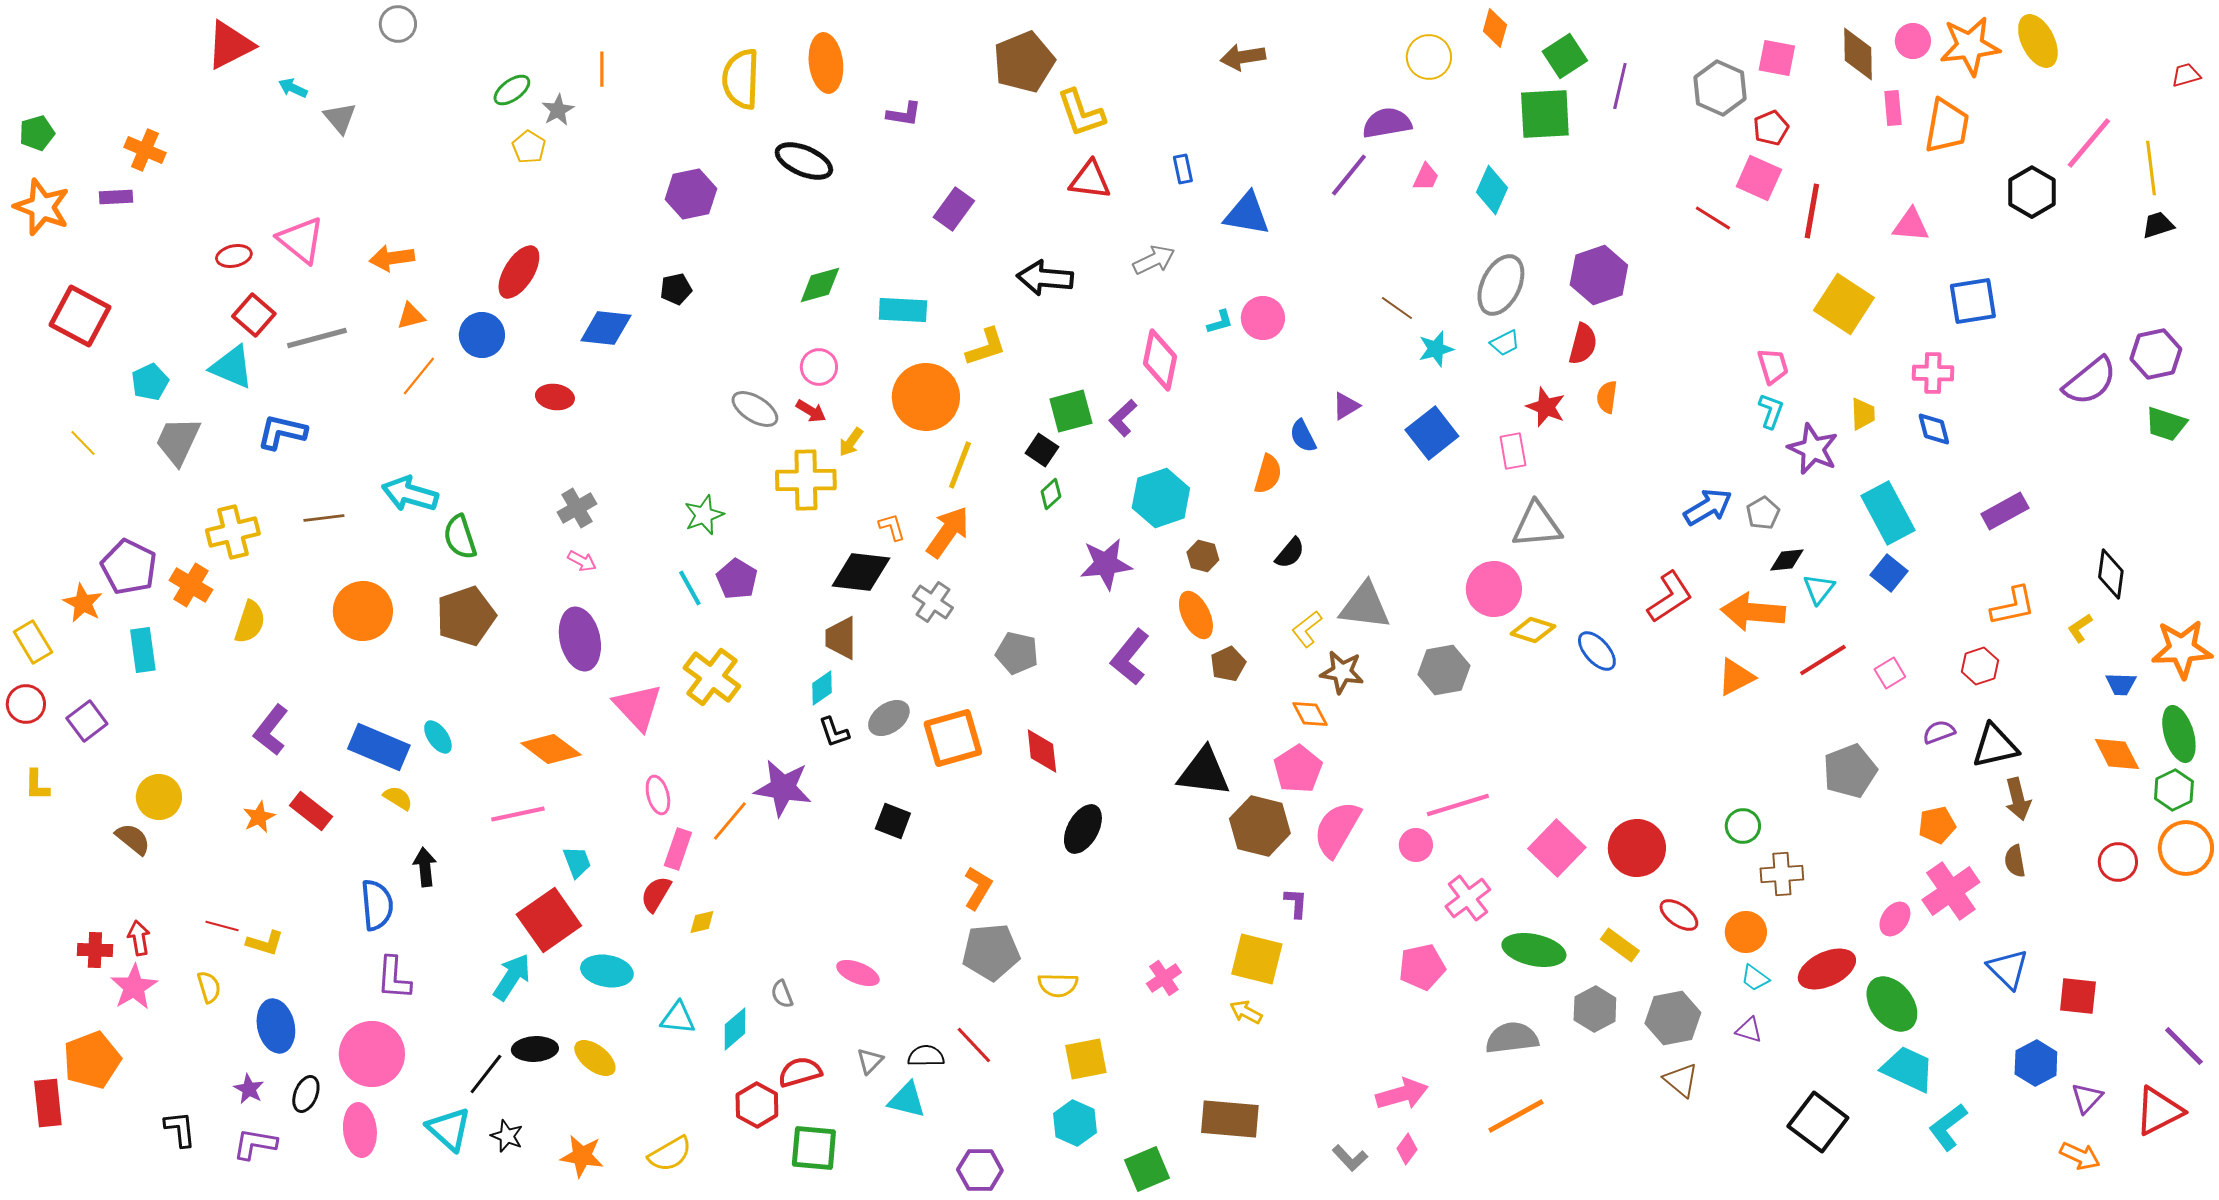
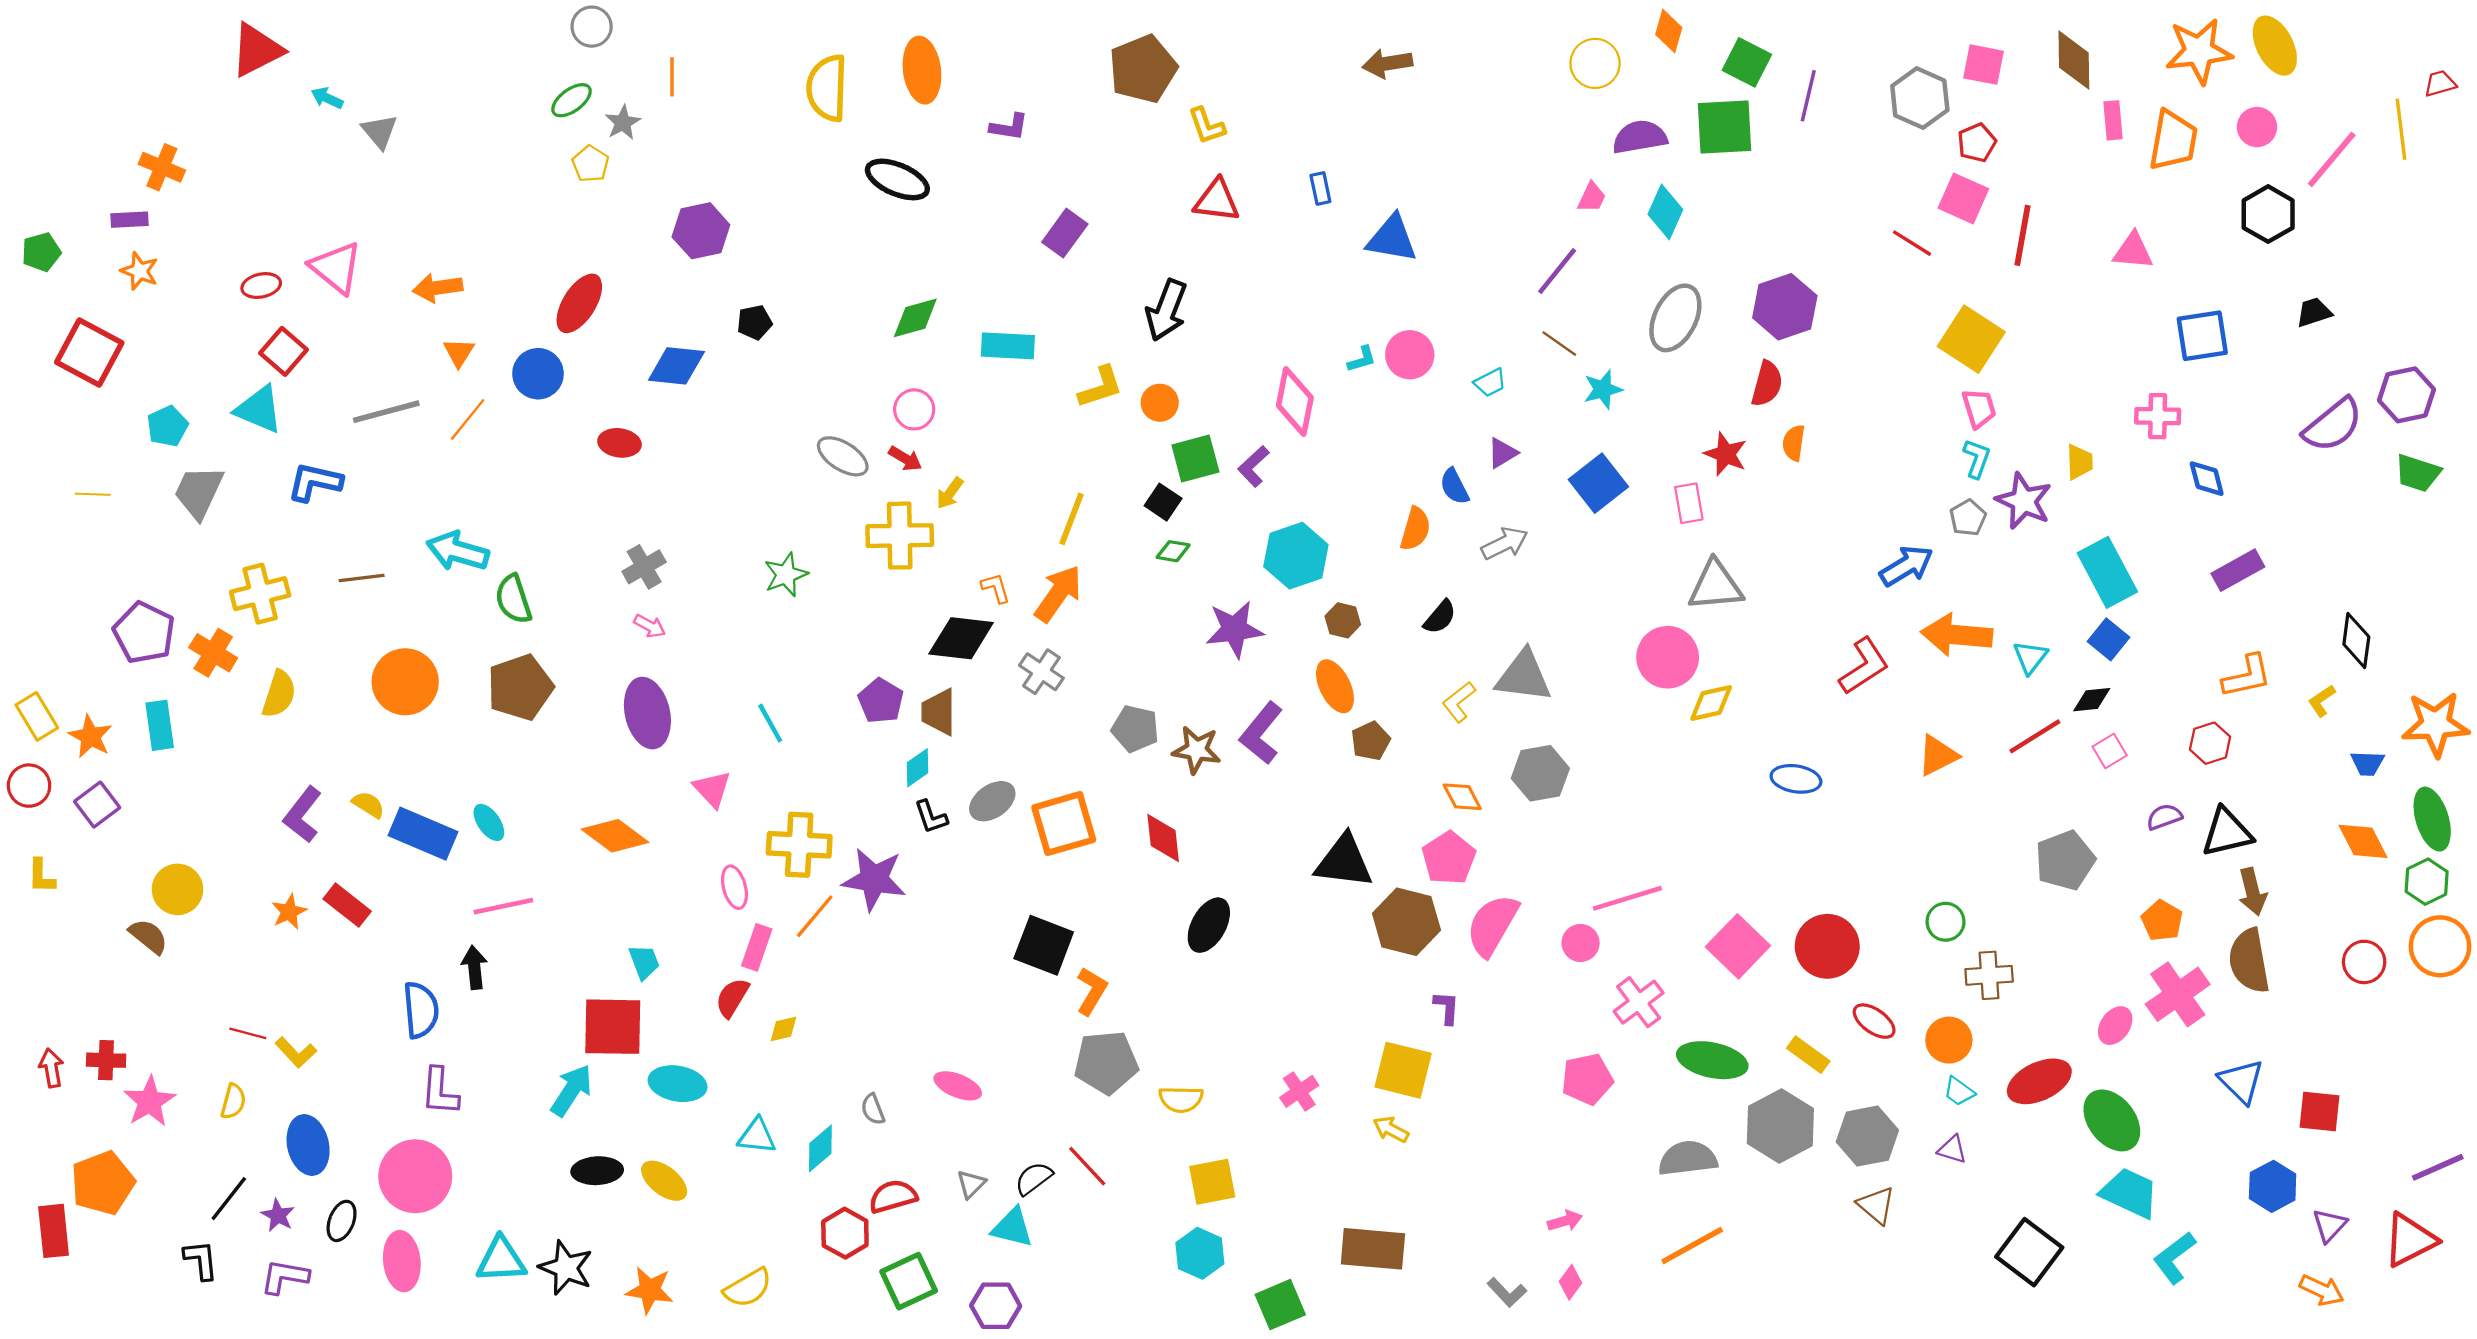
gray circle: (398, 24) -> (592, 27), moved
pink circle: (1913, 41) -> (2257, 127), moved
green square: (1565, 56) -> (1747, 62), turned -30
yellow L-shape: (1081, 113) -> (1207, 126), size x0.7
purple semicircle: (1387, 123) -> (1640, 137), moved
green pentagon: (37, 133) -> (41, 252), moved
yellow line: (2151, 168) -> (2401, 129), moved
purple line: (1349, 175) -> (1557, 271), moved
purple hexagon: (691, 194) -> (701, 231), moved
orange star: (42, 207) -> (140, 271), moved, size x0.6
black trapezoid: (2158, 225) -> (2314, 312), moved
gray arrow: (1154, 260) -> (1505, 543), moved
black arrow: (1045, 278) -> (1166, 310), turned -74
yellow square: (1844, 304) -> (1971, 339), moved
orange triangle: (411, 316) -> (459, 352), turned -44
gray line: (317, 338) -> (386, 412), moved
cyan trapezoid: (1505, 343) -> (1490, 383), moved
orange circle: (926, 397) -> (1160, 403), moved, size x0.5
blue diamond: (1934, 429) -> (2207, 479), moved
yellow line: (83, 443) -> (93, 494), turned -44
green diamond: (1051, 494) -> (1173, 551), turned 52
gray pentagon: (1763, 513) -> (1968, 518), moved
black diamond: (1787, 560) -> (2092, 700), moved
purple pentagon: (737, 579) -> (881, 701), moved
cyan line: (690, 588) -> (770, 723), moved
orange star: (83, 603) -> (90, 736), moved
orange arrow: (1753, 612) -> (1957, 635), moved
yellow diamond: (1533, 630) -> (1711, 703), turned -30
blue ellipse: (1597, 651) -> (1796, 779), moved, turned -39
gray hexagon: (1444, 670) -> (1540, 773), moved
brown star: (1342, 672) -> (1197, 750), moved
yellow cross: (712, 677) -> (799, 845), moved, turned -34
pink triangle: (638, 707) -> (712, 789), size x0.7
yellow semicircle: (398, 798) -> (368, 805), moved
pink line: (518, 814) -> (503, 906), moved
black square: (893, 821) -> (1044, 945), moved, size x1.5
orange pentagon: (1937, 825) -> (2162, 921), turned -30
brown semicircle: (2015, 861) -> (2249, 961), size x1.8
red square: (549, 920) -> (613, 1027), turned 36
red arrow: (139, 938) -> (51, 1068), moved
yellow L-shape: (265, 943) -> (296, 1052), turned 30
yellow semicircle: (209, 987) -> (233, 1101), turned 32
gray hexagon: (1595, 1009) -> (1780, 1126), size x1.4
purple line: (2184, 1046) -> (2438, 1167), turned -69
black semicircle: (926, 1056) -> (1034, 1178), turned -36
black line: (486, 1074) -> (229, 1199), moved
pink arrow: (1402, 1094) -> (1565, 1221), size x0.6
cyan triangle: (449, 1129) -> (501, 1260), turned -45
black star: (507, 1136) -> (566, 1268), size x1.5
green square: (814, 1148) -> (909, 1281), turned -30
purple hexagon: (980, 1170) -> (996, 1306), moved

